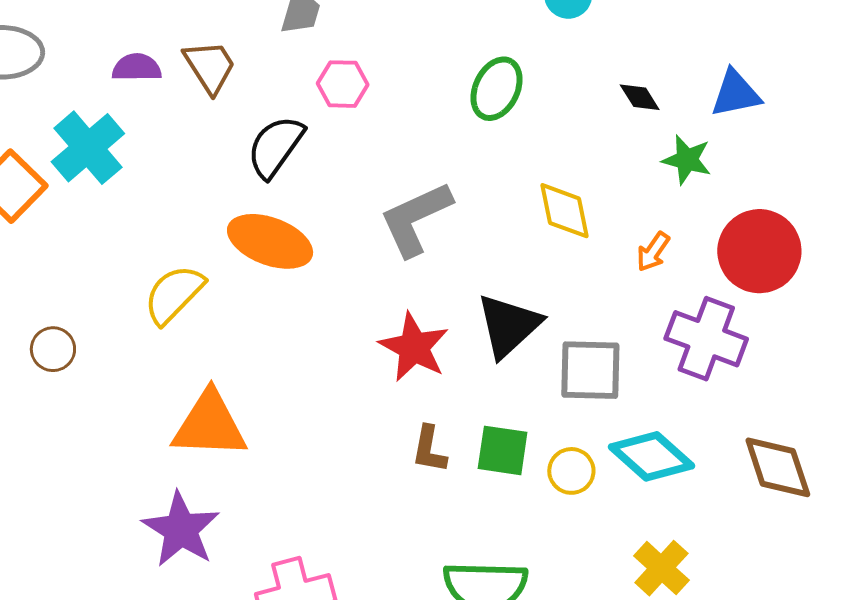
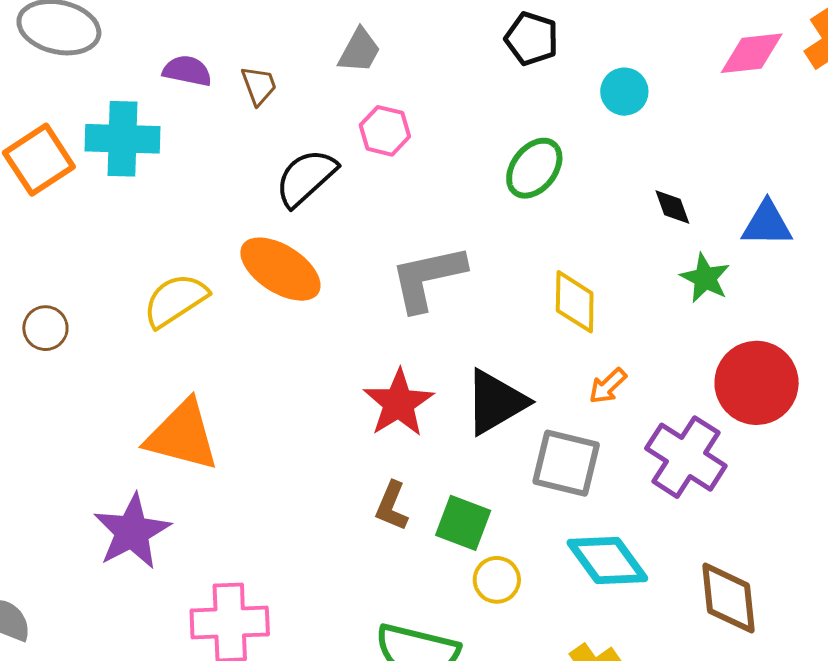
brown trapezoid: (210, 67) -> (259, 86), size x0.7
cyan cross: (88, 148) -> (123, 139), turned 30
orange arrow: (653, 252) -> (608, 386), moved
yellow circle: (571, 471) -> (497, 580), moved

